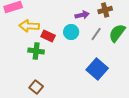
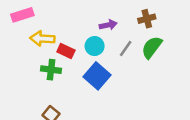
brown cross: (105, 10) -> (147, 19), moved
blue square: (97, 69) -> (97, 76), moved

